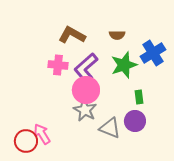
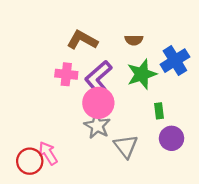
purple circle: (135, 121) -> (172, 138), moved
gray triangle: (110, 128) -> (126, 146), turned 30

